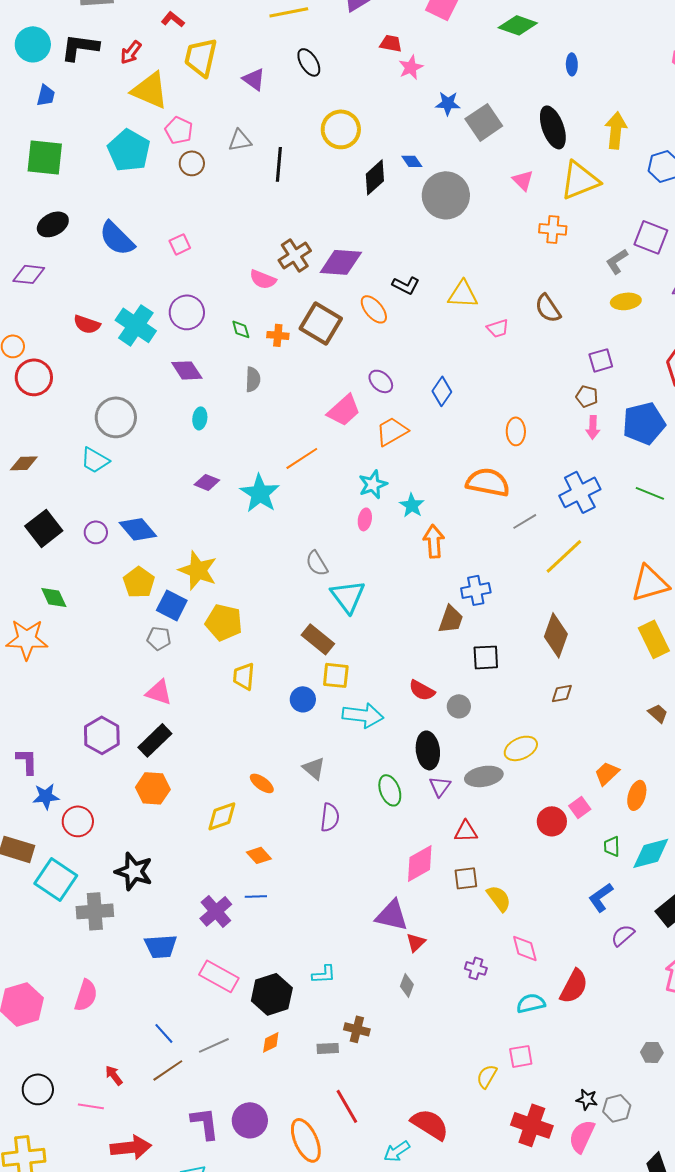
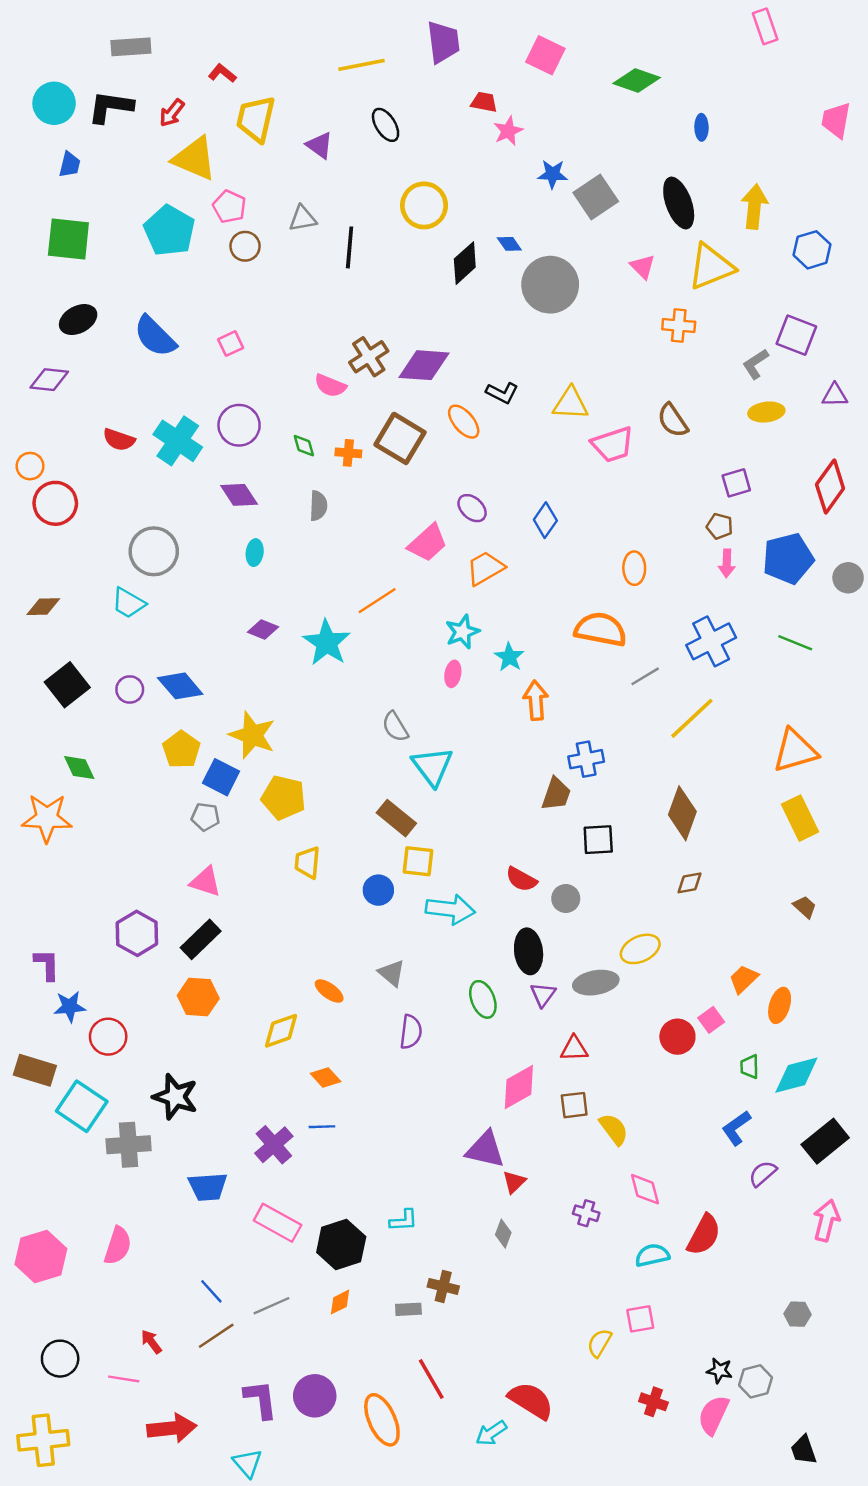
pink trapezoid: (498, 328) -> (613, 444), size x1.6
red cross: (532, 1125) -> (653, 1402), size x0.6

